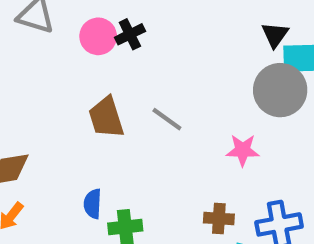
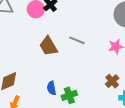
brown cross: (219, 219) -> (112, 81), turned -32

